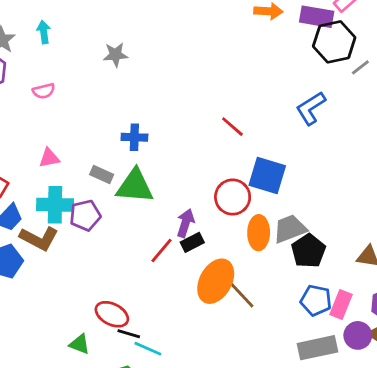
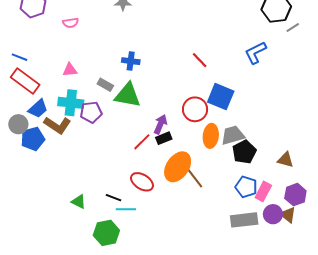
red ellipse: (112, 314) -> (142, 182), moved
cyan line: (148, 349) -> (126, 209), turned -30

